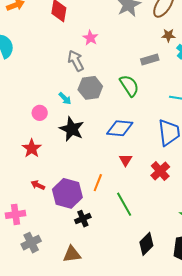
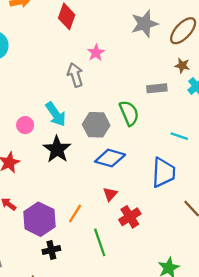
gray hexagon: (90, 88) -> (96, 125), moved
cyan arrow: (65, 98) -> (56, 114), size x1.6
red cross: (160, 171) -> (130, 217), moved

